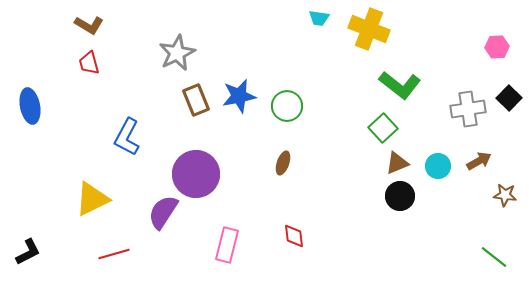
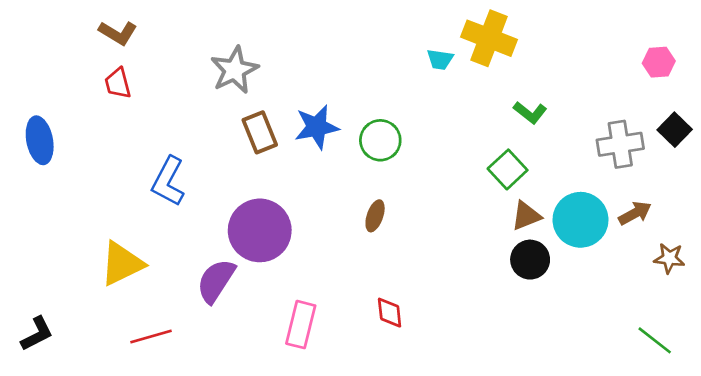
cyan trapezoid: (319, 18) -> (440, 59), moved
green L-shape: (400, 85) -> (530, 112), size x0.6
cyan circle: (438, 166) -> (580, 220), size x1.6

